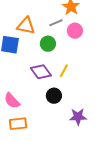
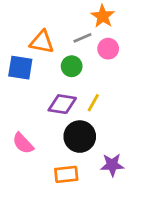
purple diamond: (41, 72) -> (62, 104), turned -45
black circle: (54, 96) -> (80, 137), size x1.5
orange rectangle: (18, 124) -> (66, 174), moved

